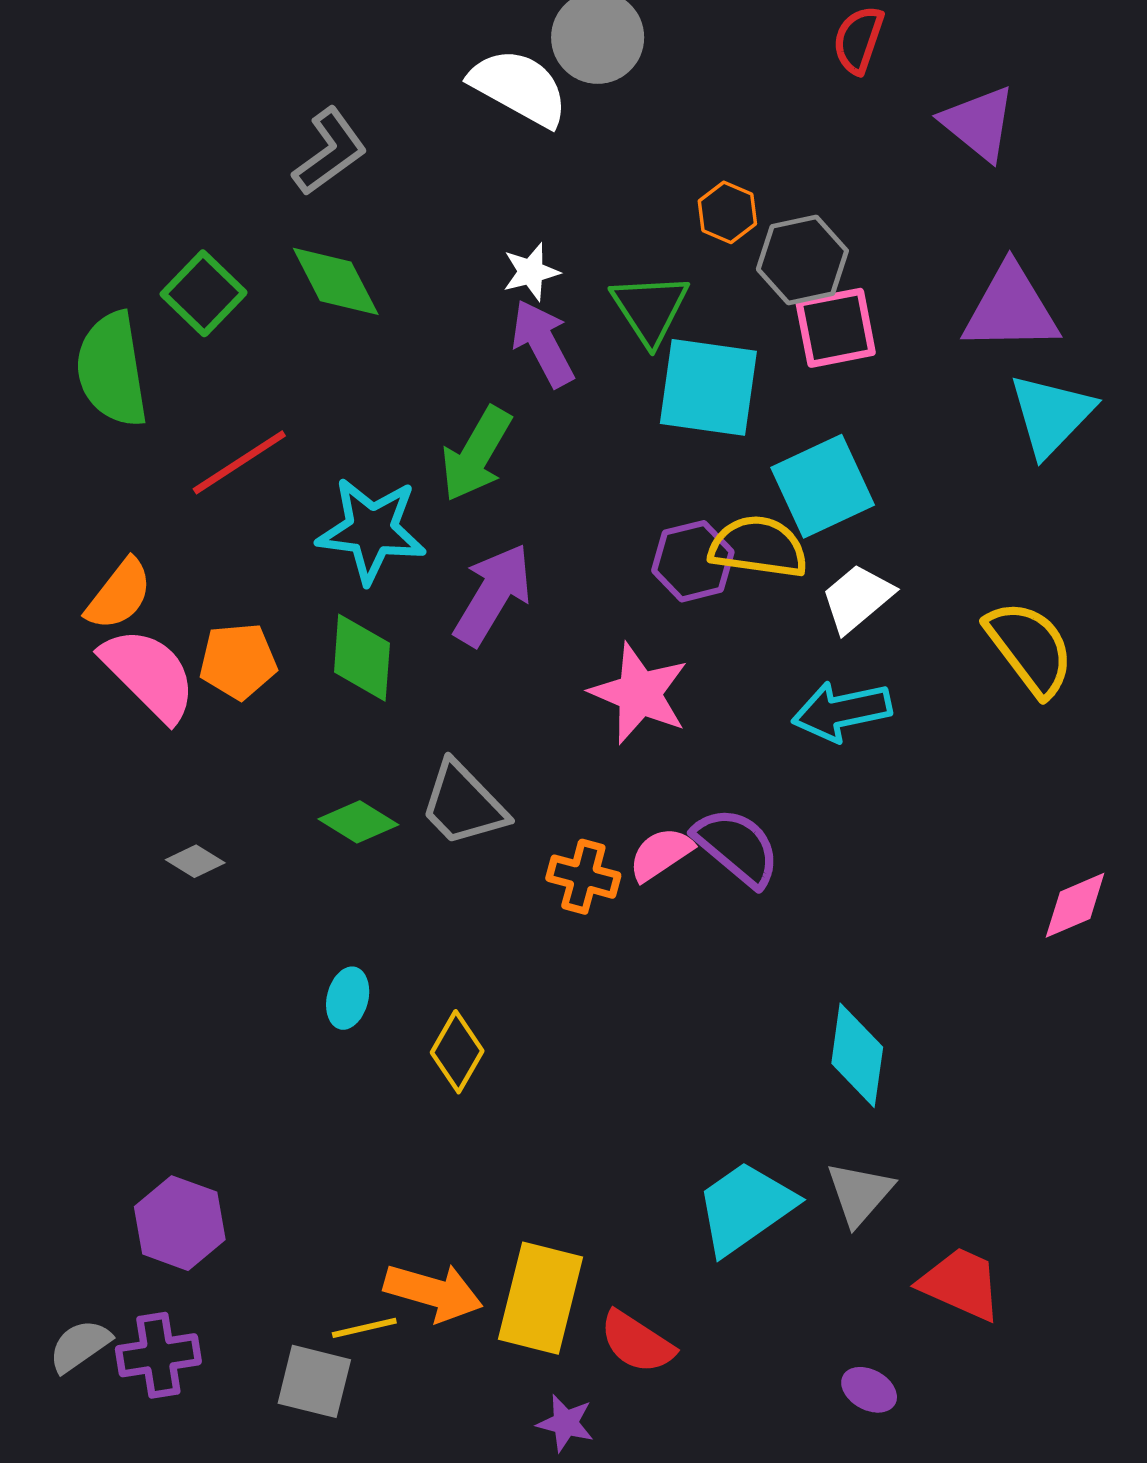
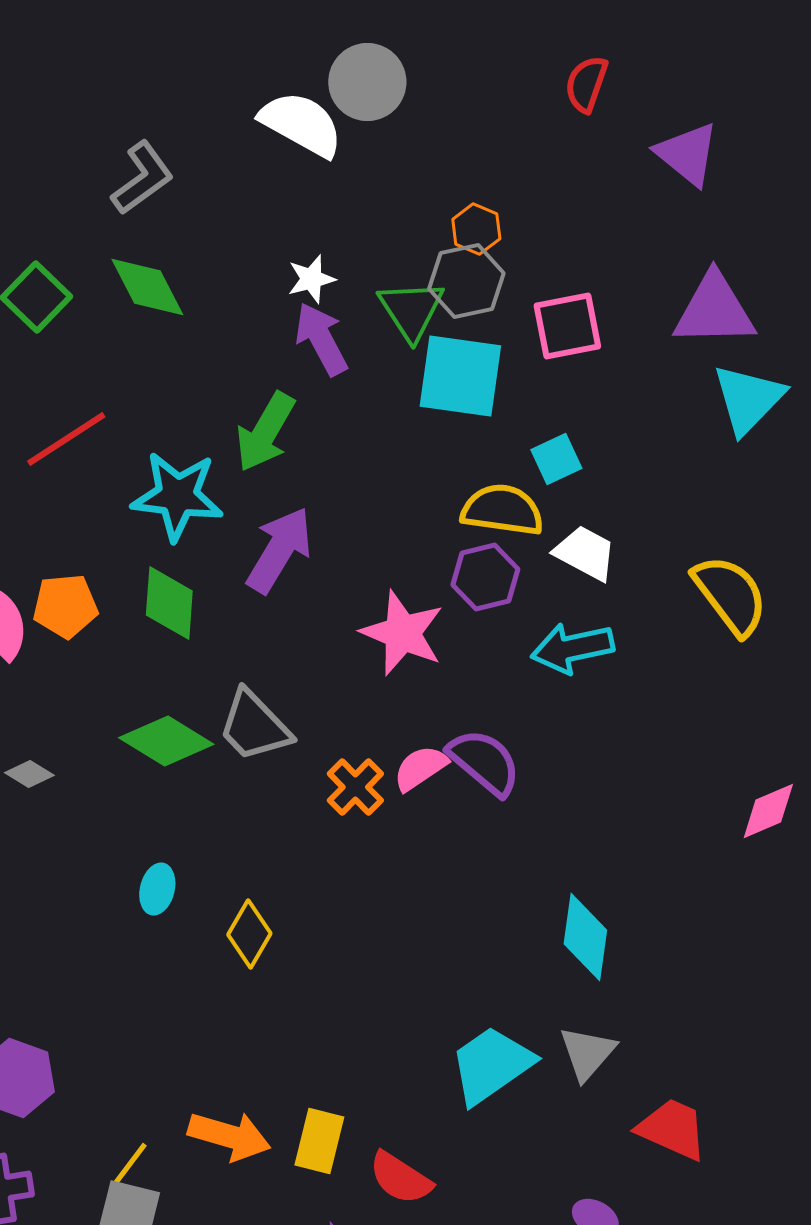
gray hexagon: (802, 260) -> (466, 281), moved
cyan square: (823, 486) -> (556, 459), size x0.6
purple hexagon: (693, 561) -> (485, 577), moved
white trapezoid: (857, 598) -> (585, 553), turned 68
green diamond: (358, 822) -> (166, 741), size x1.4
orange cross: (583, 877) -> (355, 787), turned 30
yellow rectangle: (540, 1298) -> (319, 1141), size x0.7
yellow line: (364, 1328) -> (128, 1166), moved, turned -40

